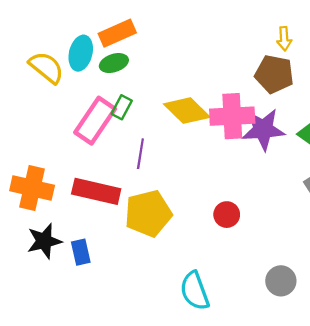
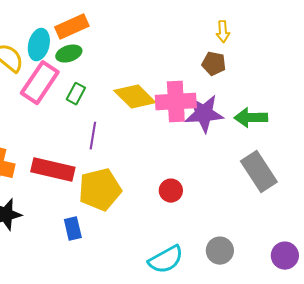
brown pentagon: (274, 74) -> (214, 64), size x0.7
pink rectangle: (95, 121) -> (40, 83), moved
blue rectangle: (81, 252) -> (73, 229), moved
cyan semicircle: (195, 291) -> (166, 260), moved, turned -99

